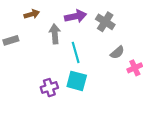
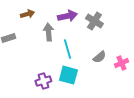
gray semicircle: (117, 52) -> (99, 57), moved

